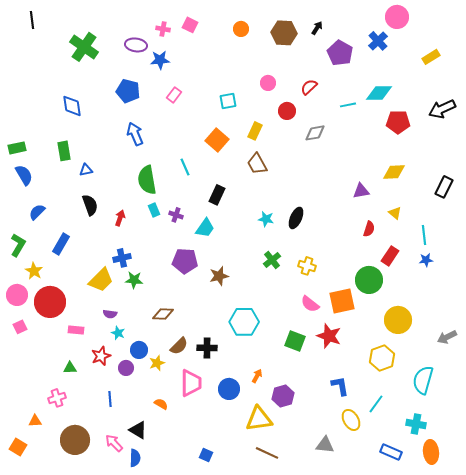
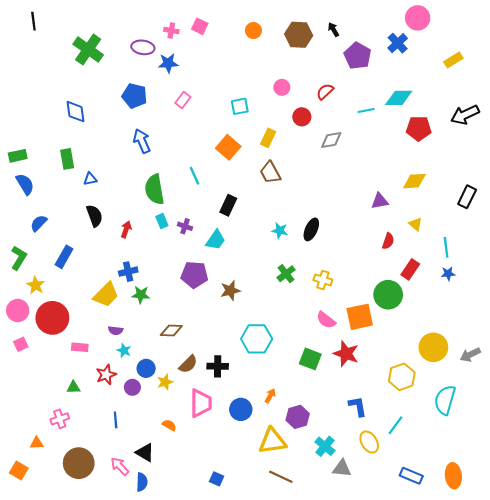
black arrow: (317, 28) -> (333, 29), turned -64
yellow circle: (398, 320) -> (433, 347), moved
cyan cross: (416, 424) -> (325, 446), moved, turned 30

